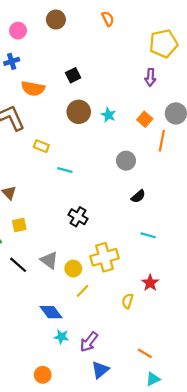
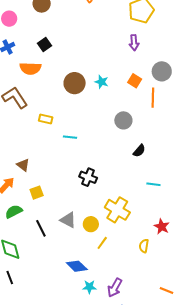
black square: (73, 75) -> (45, 44), moved
yellow cross: (104, 257) -> (117, 210), turned -35
black line: (18, 265) -> (41, 228), turned 30

